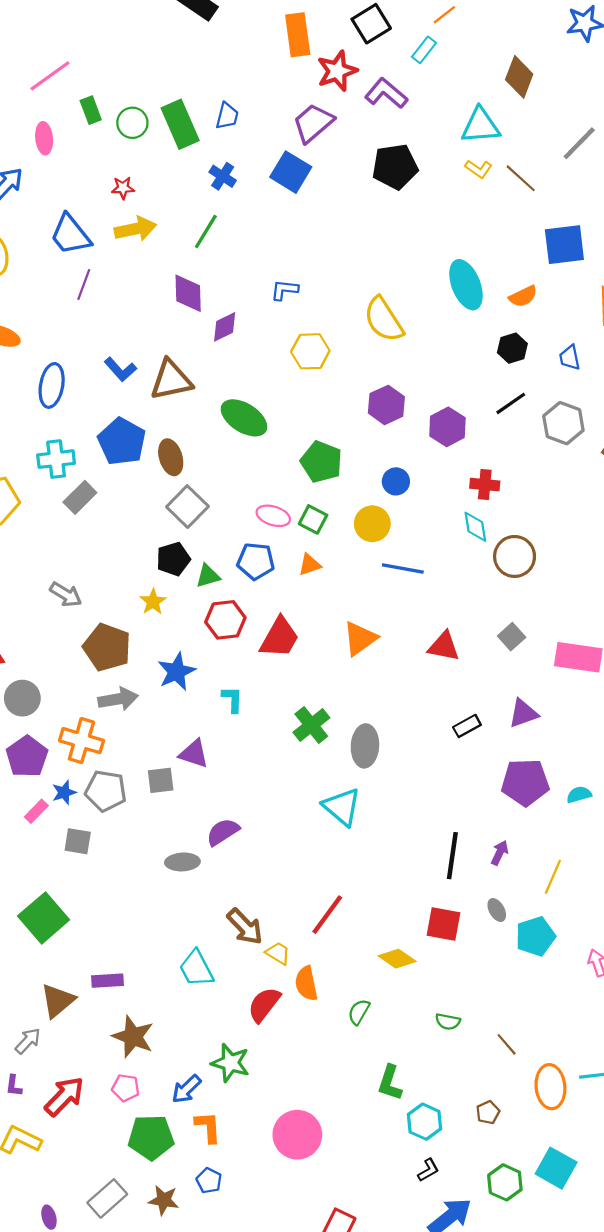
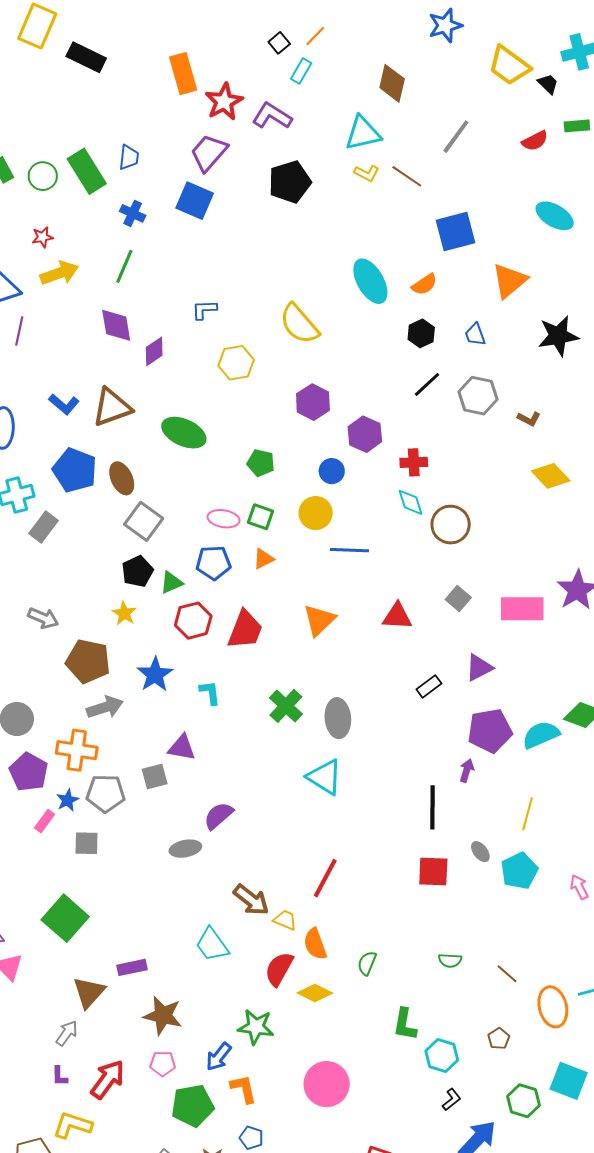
black square: (371, 24) -> (279, 43), moved, size x0.6
purple hexagon: (447, 427) -> (365, 434), moved
green pentagon: (321, 462) -> (261, 463), size x0.7
cyan semicircle: (579, 795) -> (541, 735), size x1.6
purple arrow: (500, 853) -> (467, 771), moved
yellow diamond: (397, 959) -> (315, 993), moved

